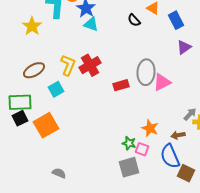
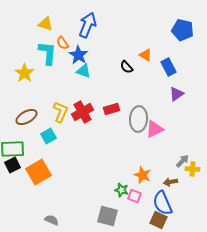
red rectangle: (121, 85) -> (112, 109), moved
gray square: (129, 167) -> (108, 216), moved, turned 30
brown square: (186, 173) -> (158, 220), moved

